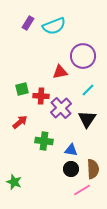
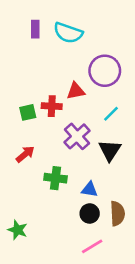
purple rectangle: (28, 23) -> (35, 29), turned -32
cyan semicircle: (54, 26) -> (68, 33), turned 40
red cross: (41, 96) -> (52, 106), moved
pink line: (82, 190) -> (92, 246), moved

